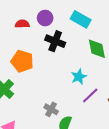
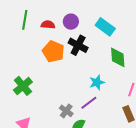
orange pentagon: (22, 61) -> (53, 51), moved
purple line: (90, 95) -> (89, 103), moved

